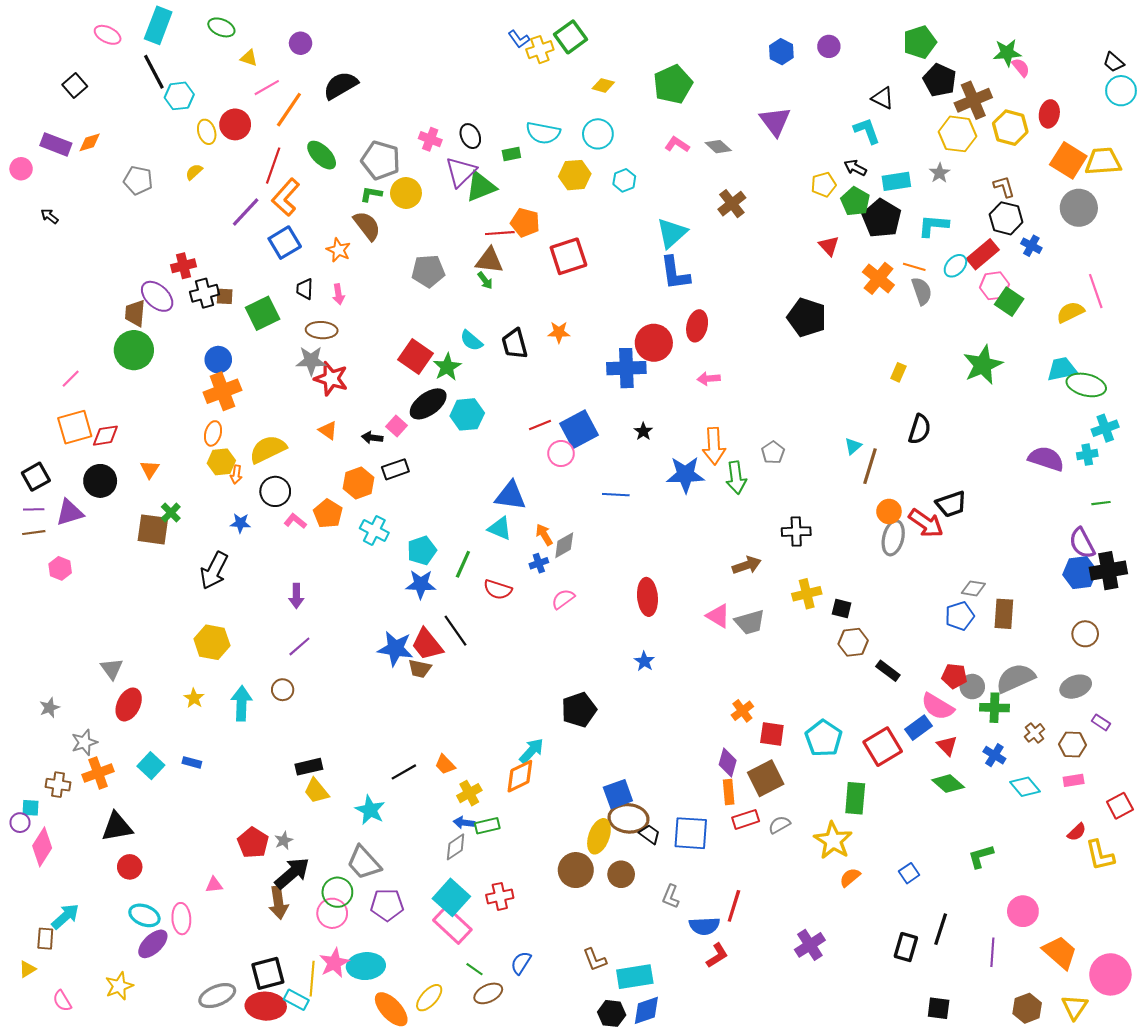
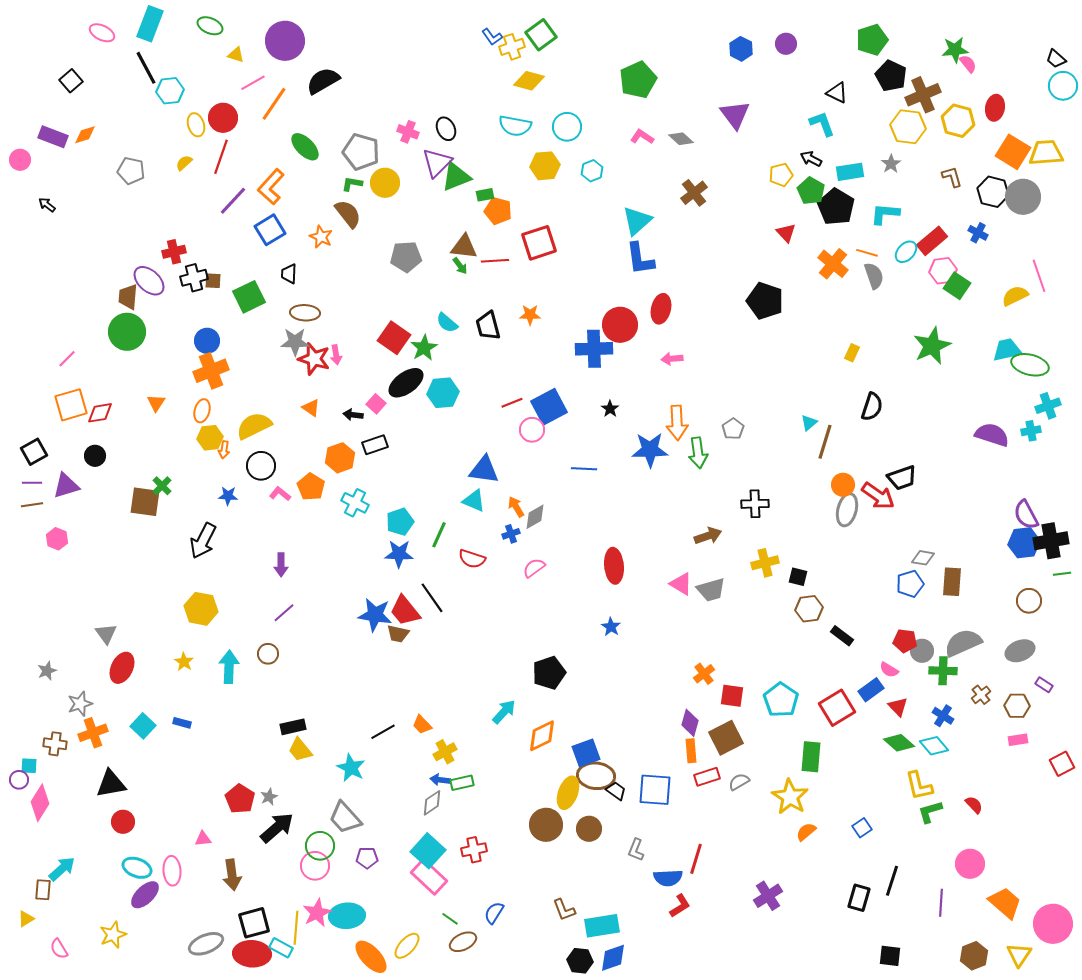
purple circle: (301, 43) -> (285, 41), size x1.8
yellow diamond: (603, 85) -> (529, 81), moved, size x1.4
green rectangle: (511, 154) -> (485, 195), moved
red line: (273, 166) -> (221, 157), moved
black hexagon: (1006, 218) -> (993, 192), moved
red line: (500, 233) -> (495, 261), moved
pink arrow: (338, 294) -> (336, 355), moved
orange triangle: (150, 469) -> (156, 403), moved
black circle: (100, 481) -> (95, 456), size x0.7
green line: (1101, 503) -> (1062, 574), moved
pink semicircle: (938, 707) -> (889, 670), size x0.6
orange diamond: (520, 776) -> (542, 736), moved
cyan diamond: (1025, 787) -> (934, 746), moved
red semicircle: (1077, 832) -> (974, 805), moved, turned -90
yellow L-shape: (1100, 855) -> (919, 786), moved
brown arrow: (278, 903) -> (232, 875), moved
purple pentagon: (387, 905) -> (367, 858), size x0.7

